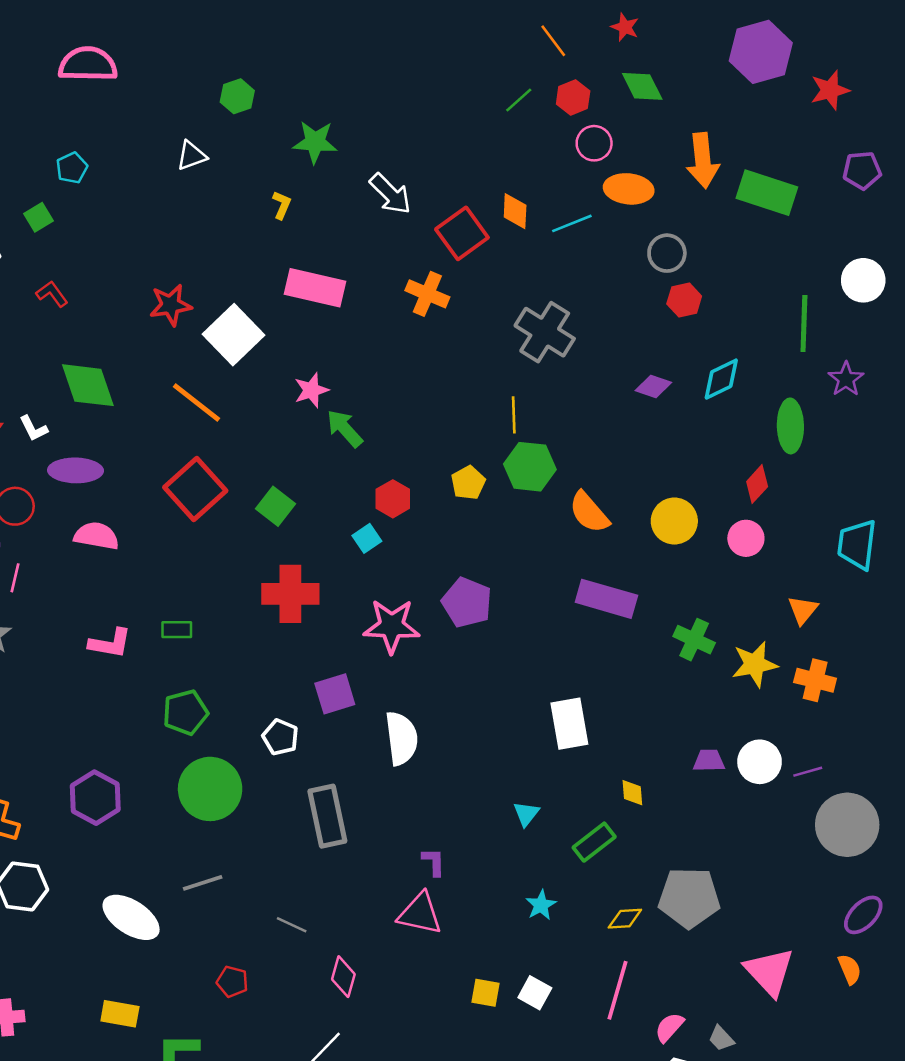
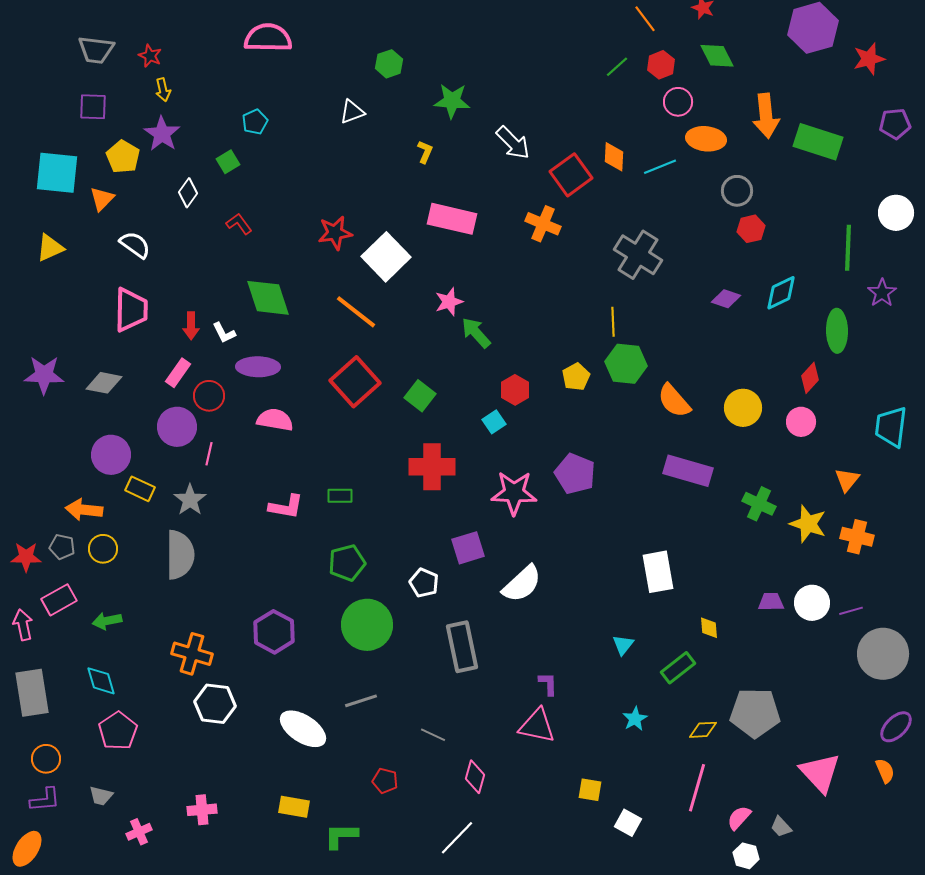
yellow star: (755, 664) -> (808, 524), turned 30
white semicircle: (401, 738) -> (522, 584), turned 54
white square: (535, 993) -> (628, 823), moved

